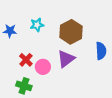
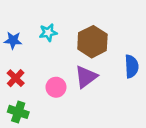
red cross: (26, 60) -> (16, 78), moved
green cross: (24, 86) -> (18, 112), moved

